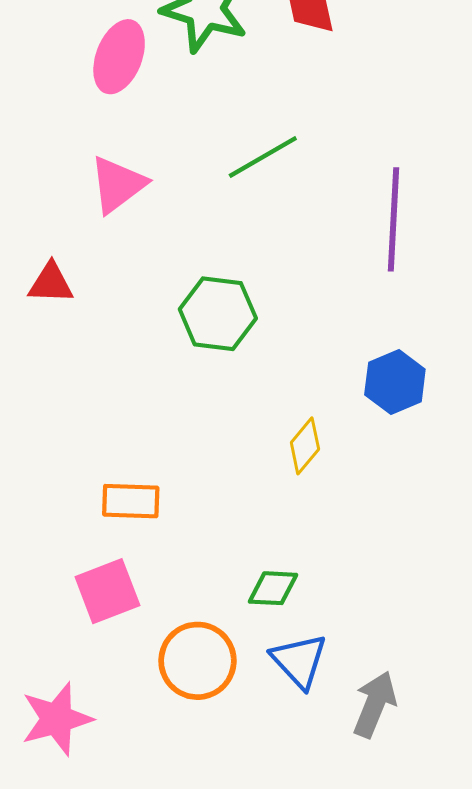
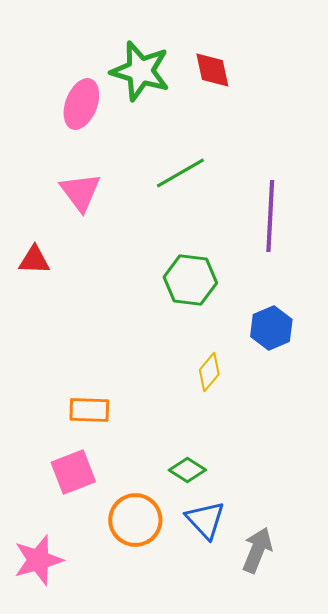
pink triangle: (118, 185) -> (80, 192), turned -30
green hexagon: (218, 314) -> (190, 280), moved
green diamond: (273, 588) -> (187, 470), turned 30

